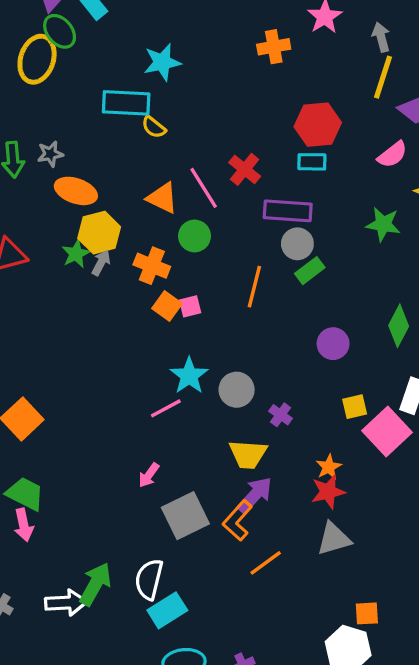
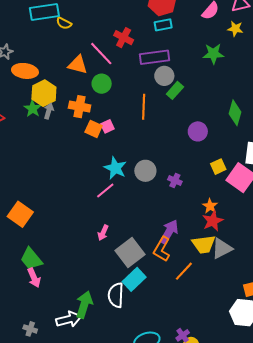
yellow trapezoid: (248, 454) -> (204, 244), moved
green trapezoid: (25, 494) -> (31, 259), turned -145
cyan rectangle: (167, 610) -> (134, 279), moved

